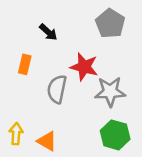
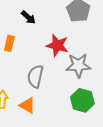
gray semicircle: (57, 89) -> (35, 76), moved

